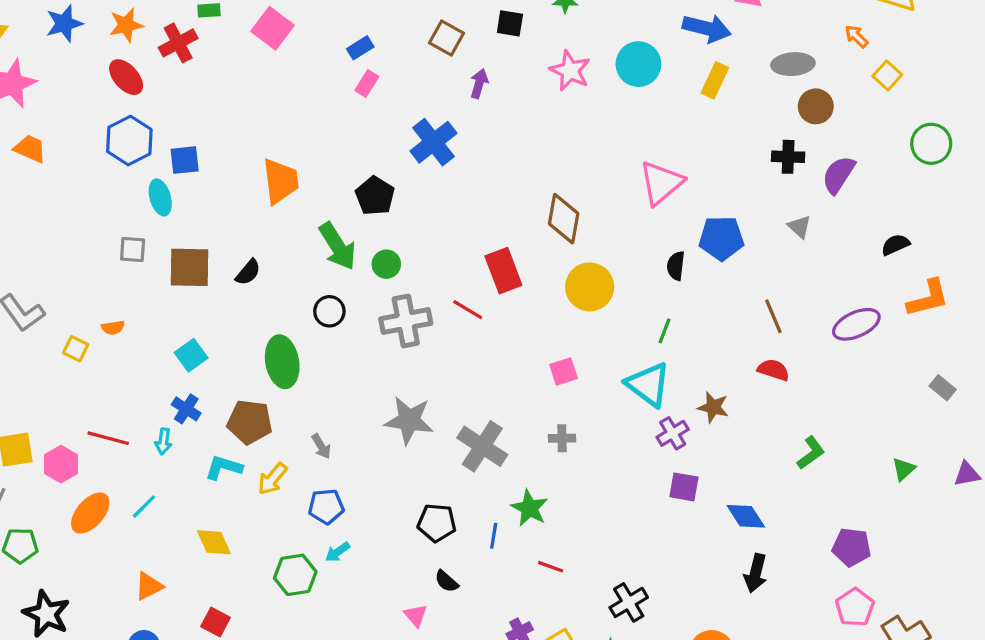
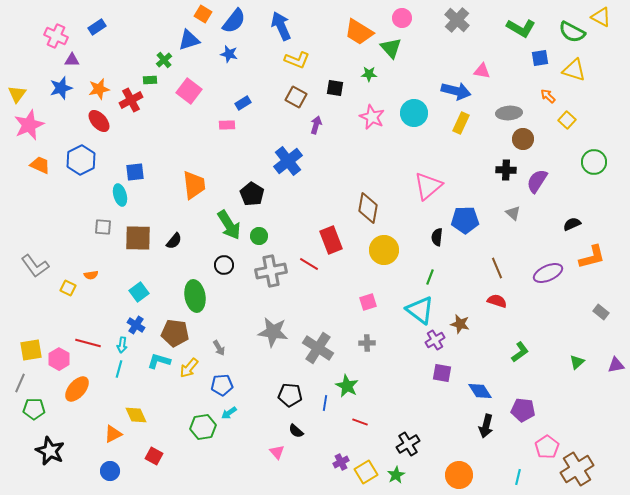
pink rectangle: (367, 84) -> (227, 125), moved, turned 56
blue hexagon: (129, 141) -> (81, 160), moved
cyan line: (144, 507) -> (119, 369), moved, turned -30
yellow diamond: (214, 542) -> (136, 415), moved
purple pentagon: (852, 547) -> (523, 410), moved

